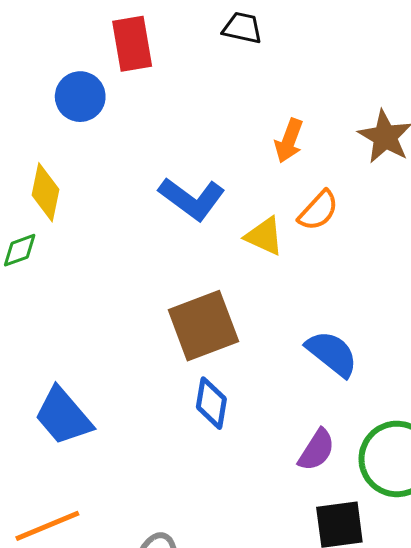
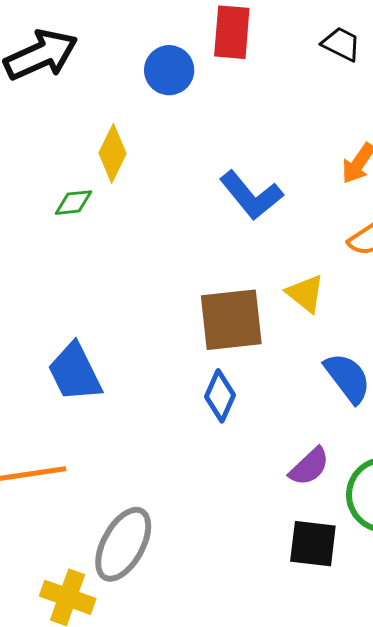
yellow triangle: (264, 236) -> (305, 293), moved

